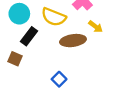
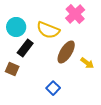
yellow arrow: (96, 27) -> (87, 63), moved
brown ellipse: (73, 41) -> (66, 52), turned -50

